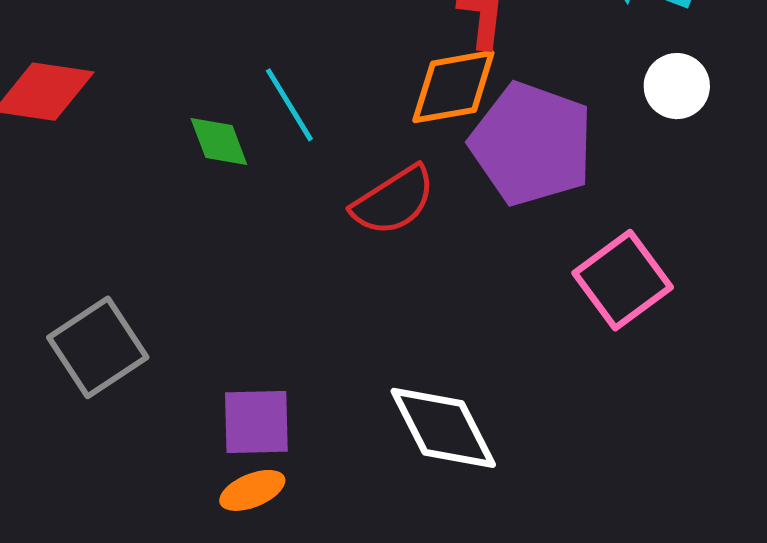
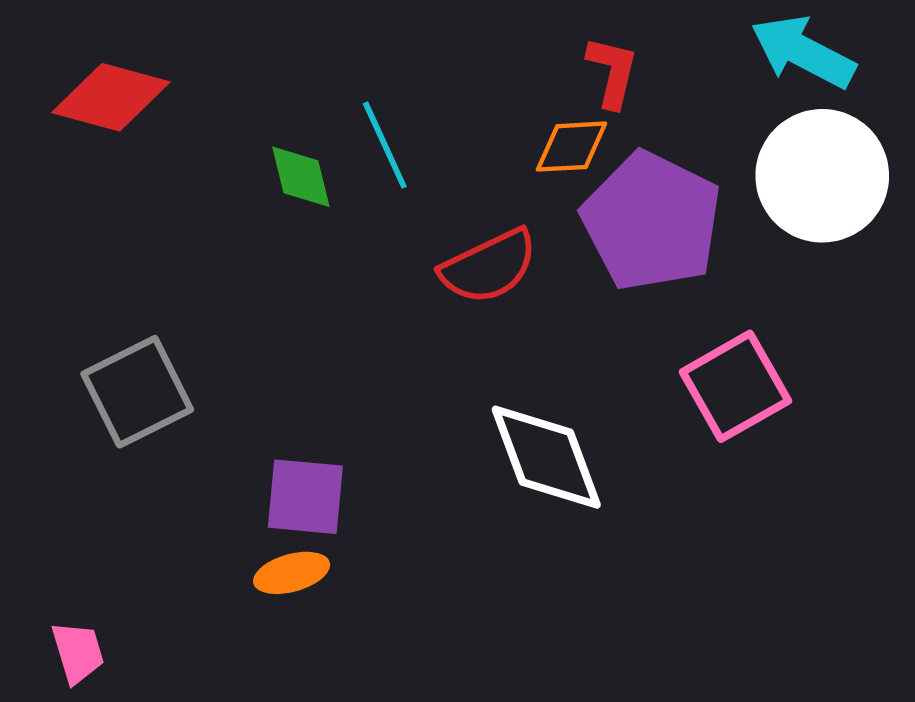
white circle: (677, 86) -> (822, 176), size x1.8
orange diamond: (453, 87) -> (571, 147), size x0.7
white diamond: (443, 428) -> (546, 457), moved

